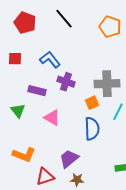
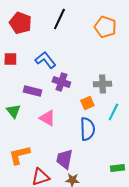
black line: (64, 19) -> (59, 19), turned 65
gray cross: (107, 84) -> (102, 84), size x0.7
orange L-shape: (24, 155) -> (19, 155), turned 145
purple trapezoid: (69, 159) -> (64, 159), turned -40

